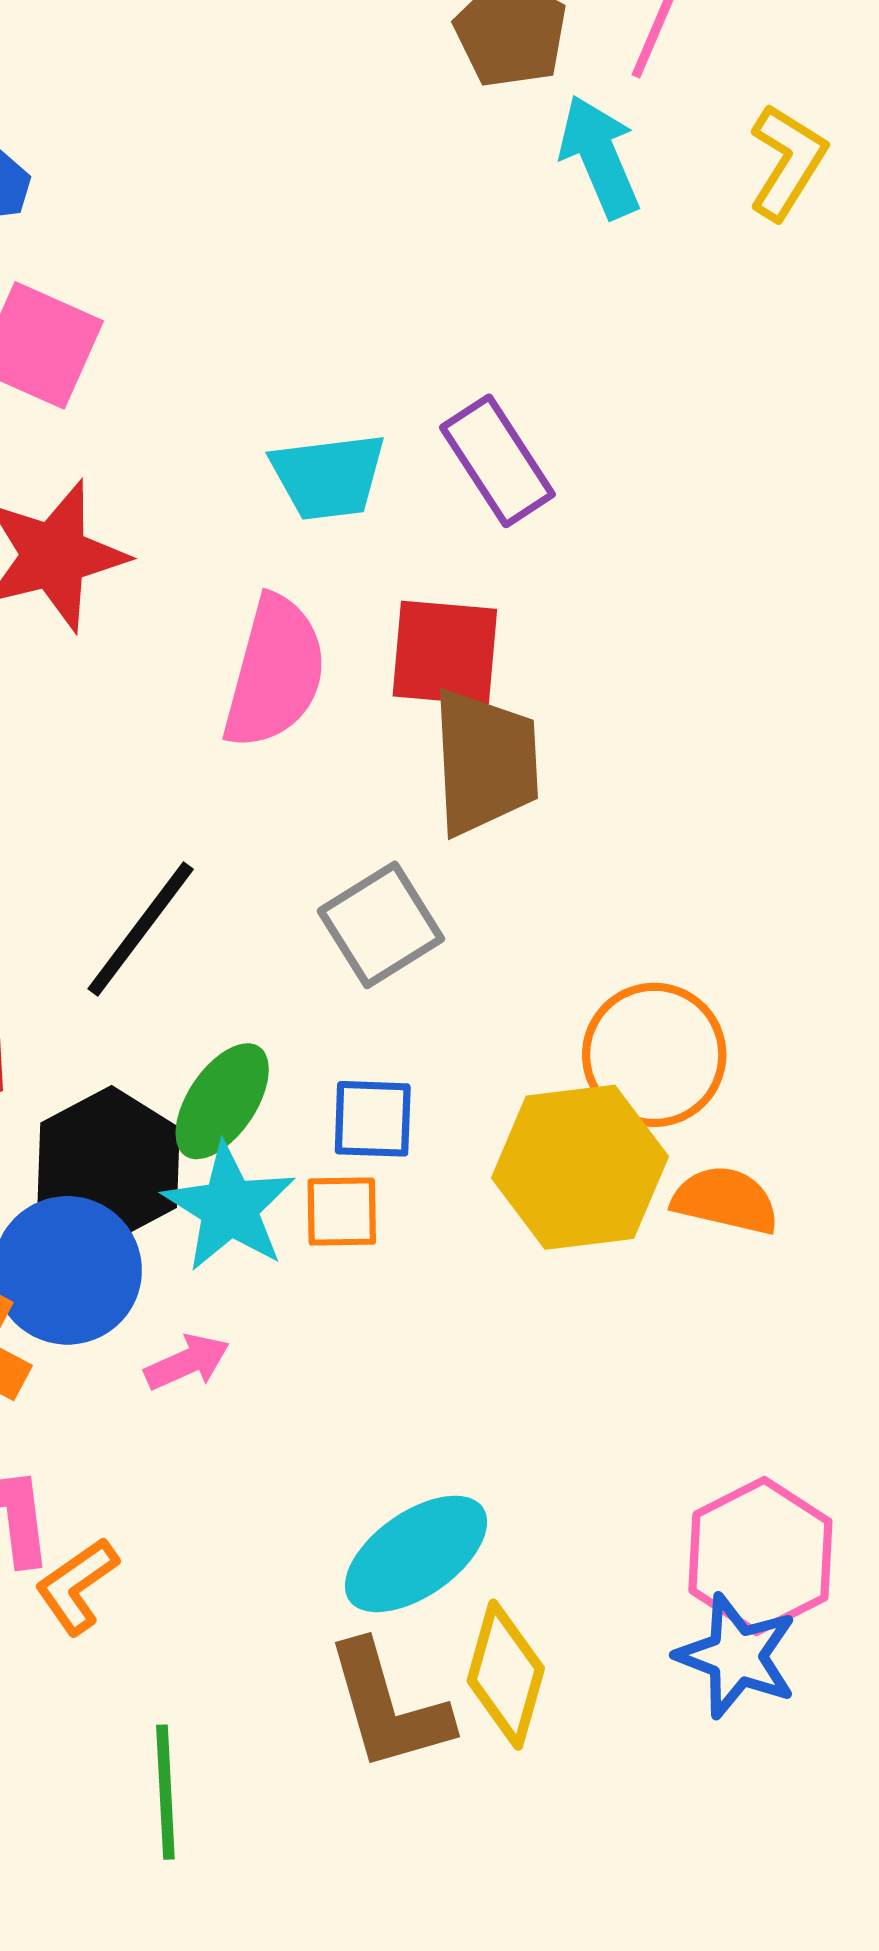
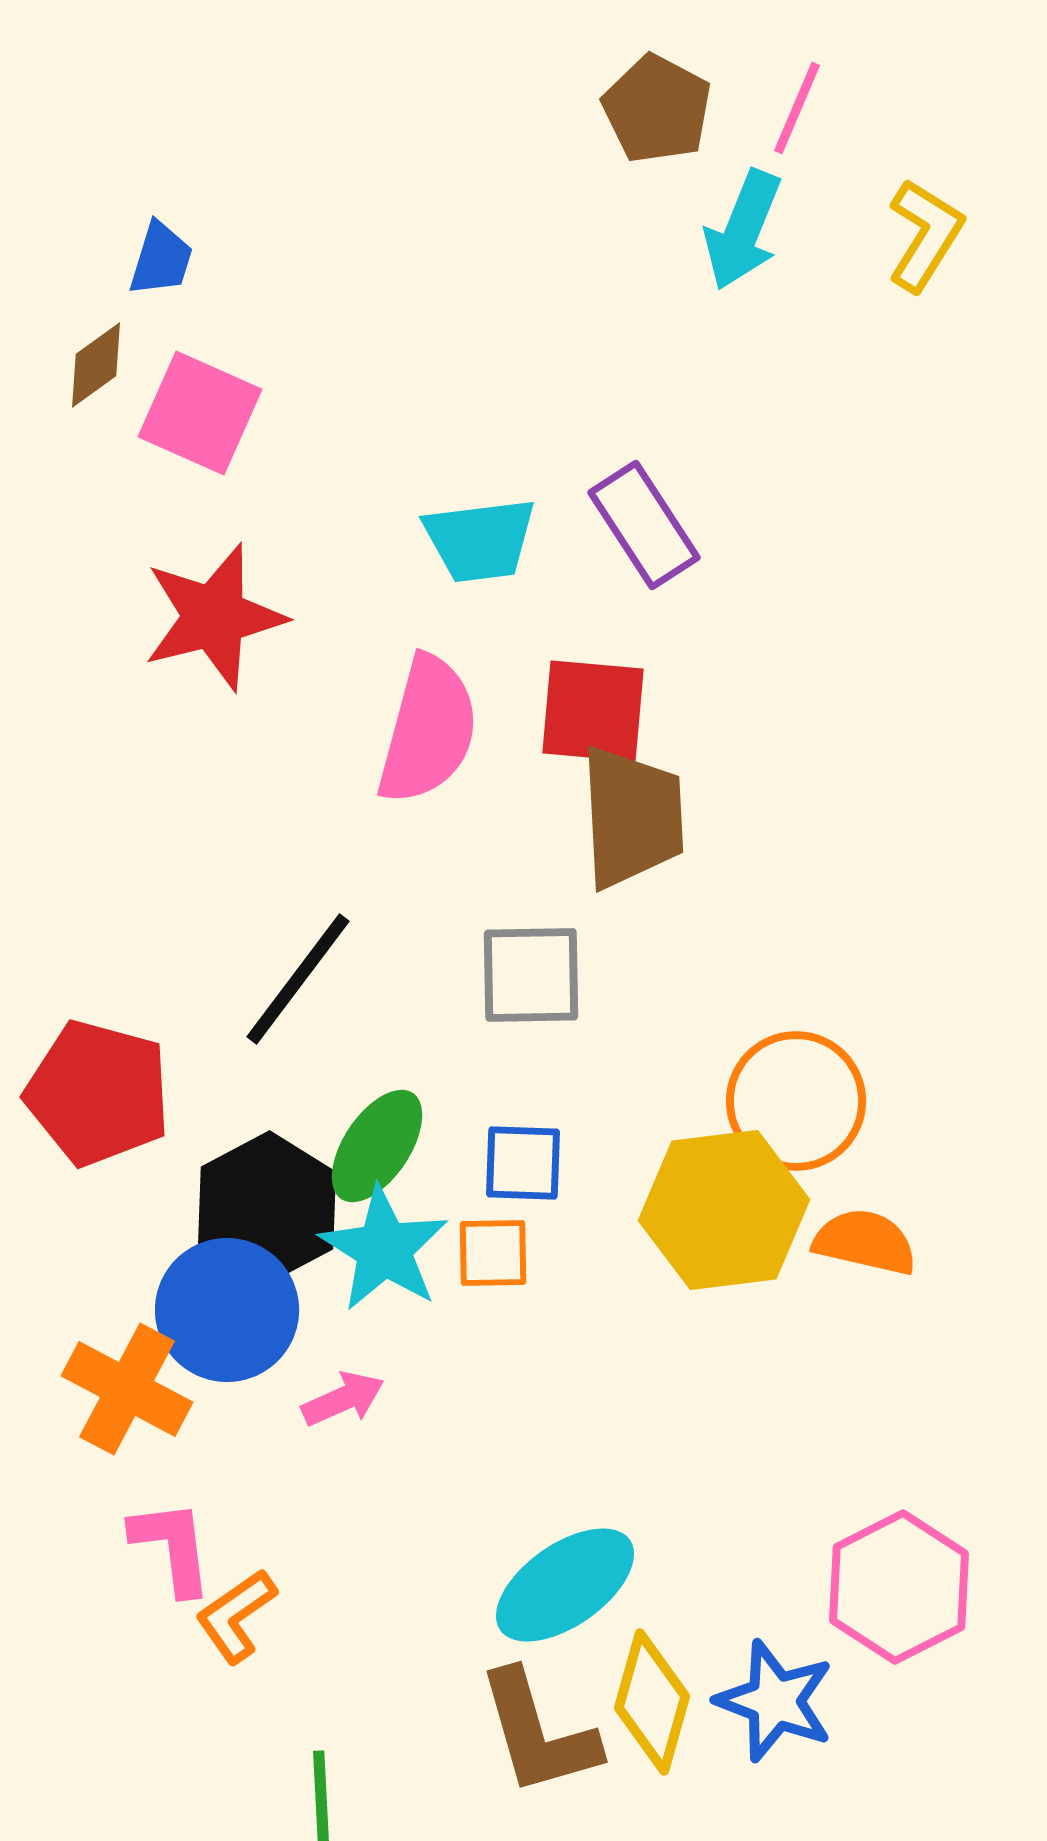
cyan arrow: (600, 157) -> (743, 230), turned -135
gray square: (381, 925) -> (531, 975), turned 31
blue star: (737, 1656) -> (775, 1701), moved

